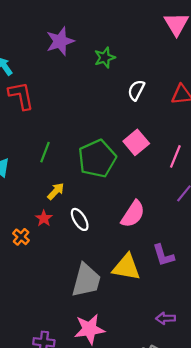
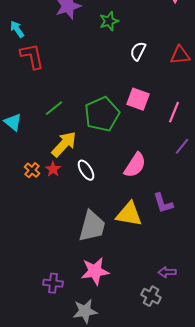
pink square: (136, 142) -> (138, 99), turned -30
green line: (45, 152) -> (54, 108), turned 30
yellow arrow: (56, 191) -> (64, 144), size x1.6
orange cross: (21, 237) -> (32, 170), moved
purple arrow: (166, 318) -> (167, 272), moved

